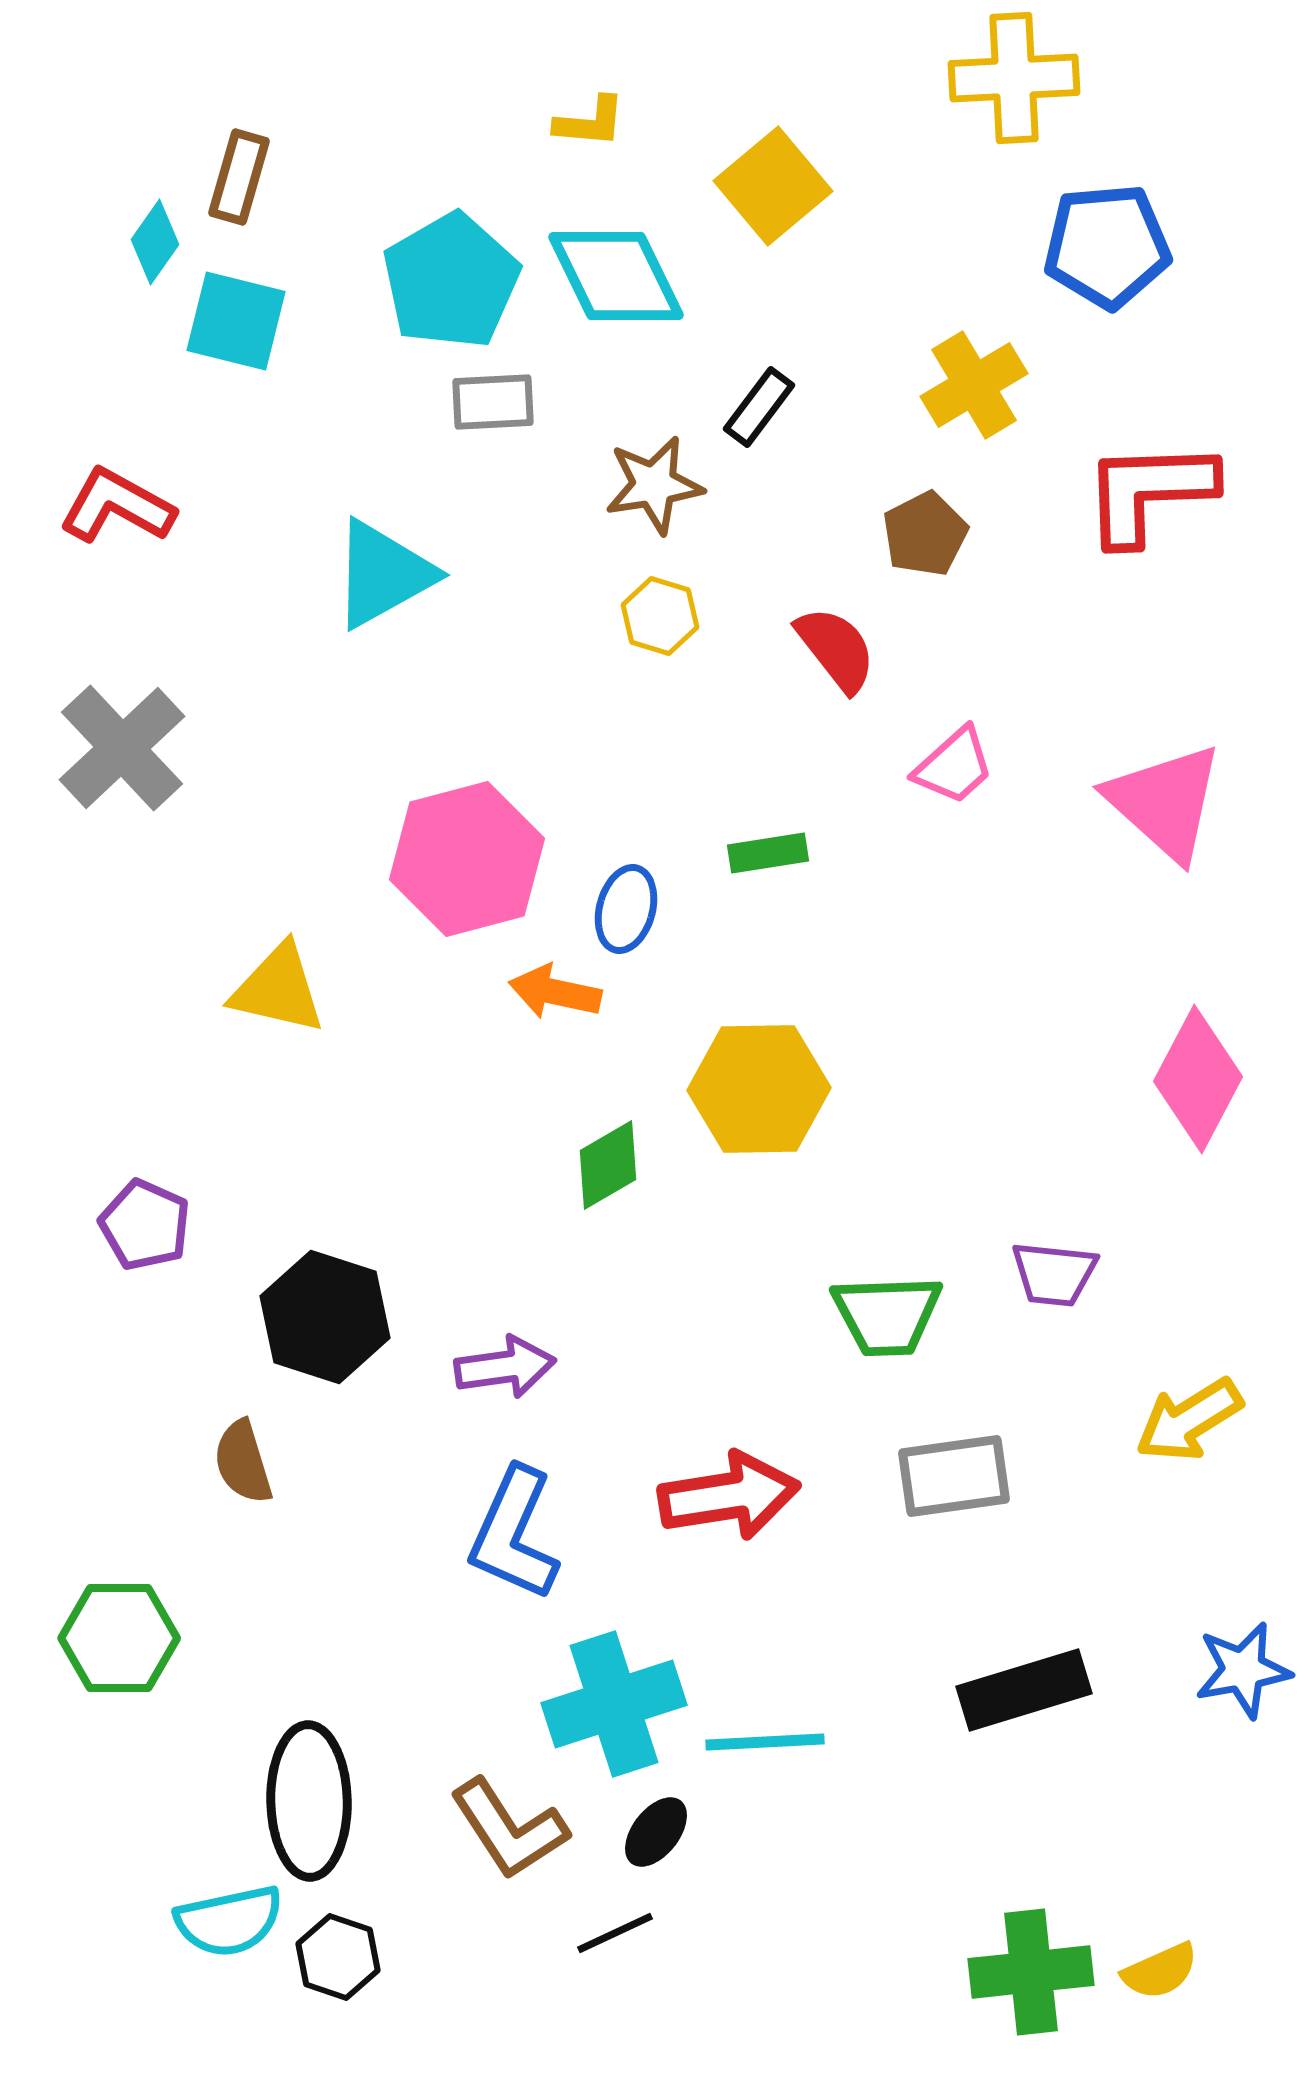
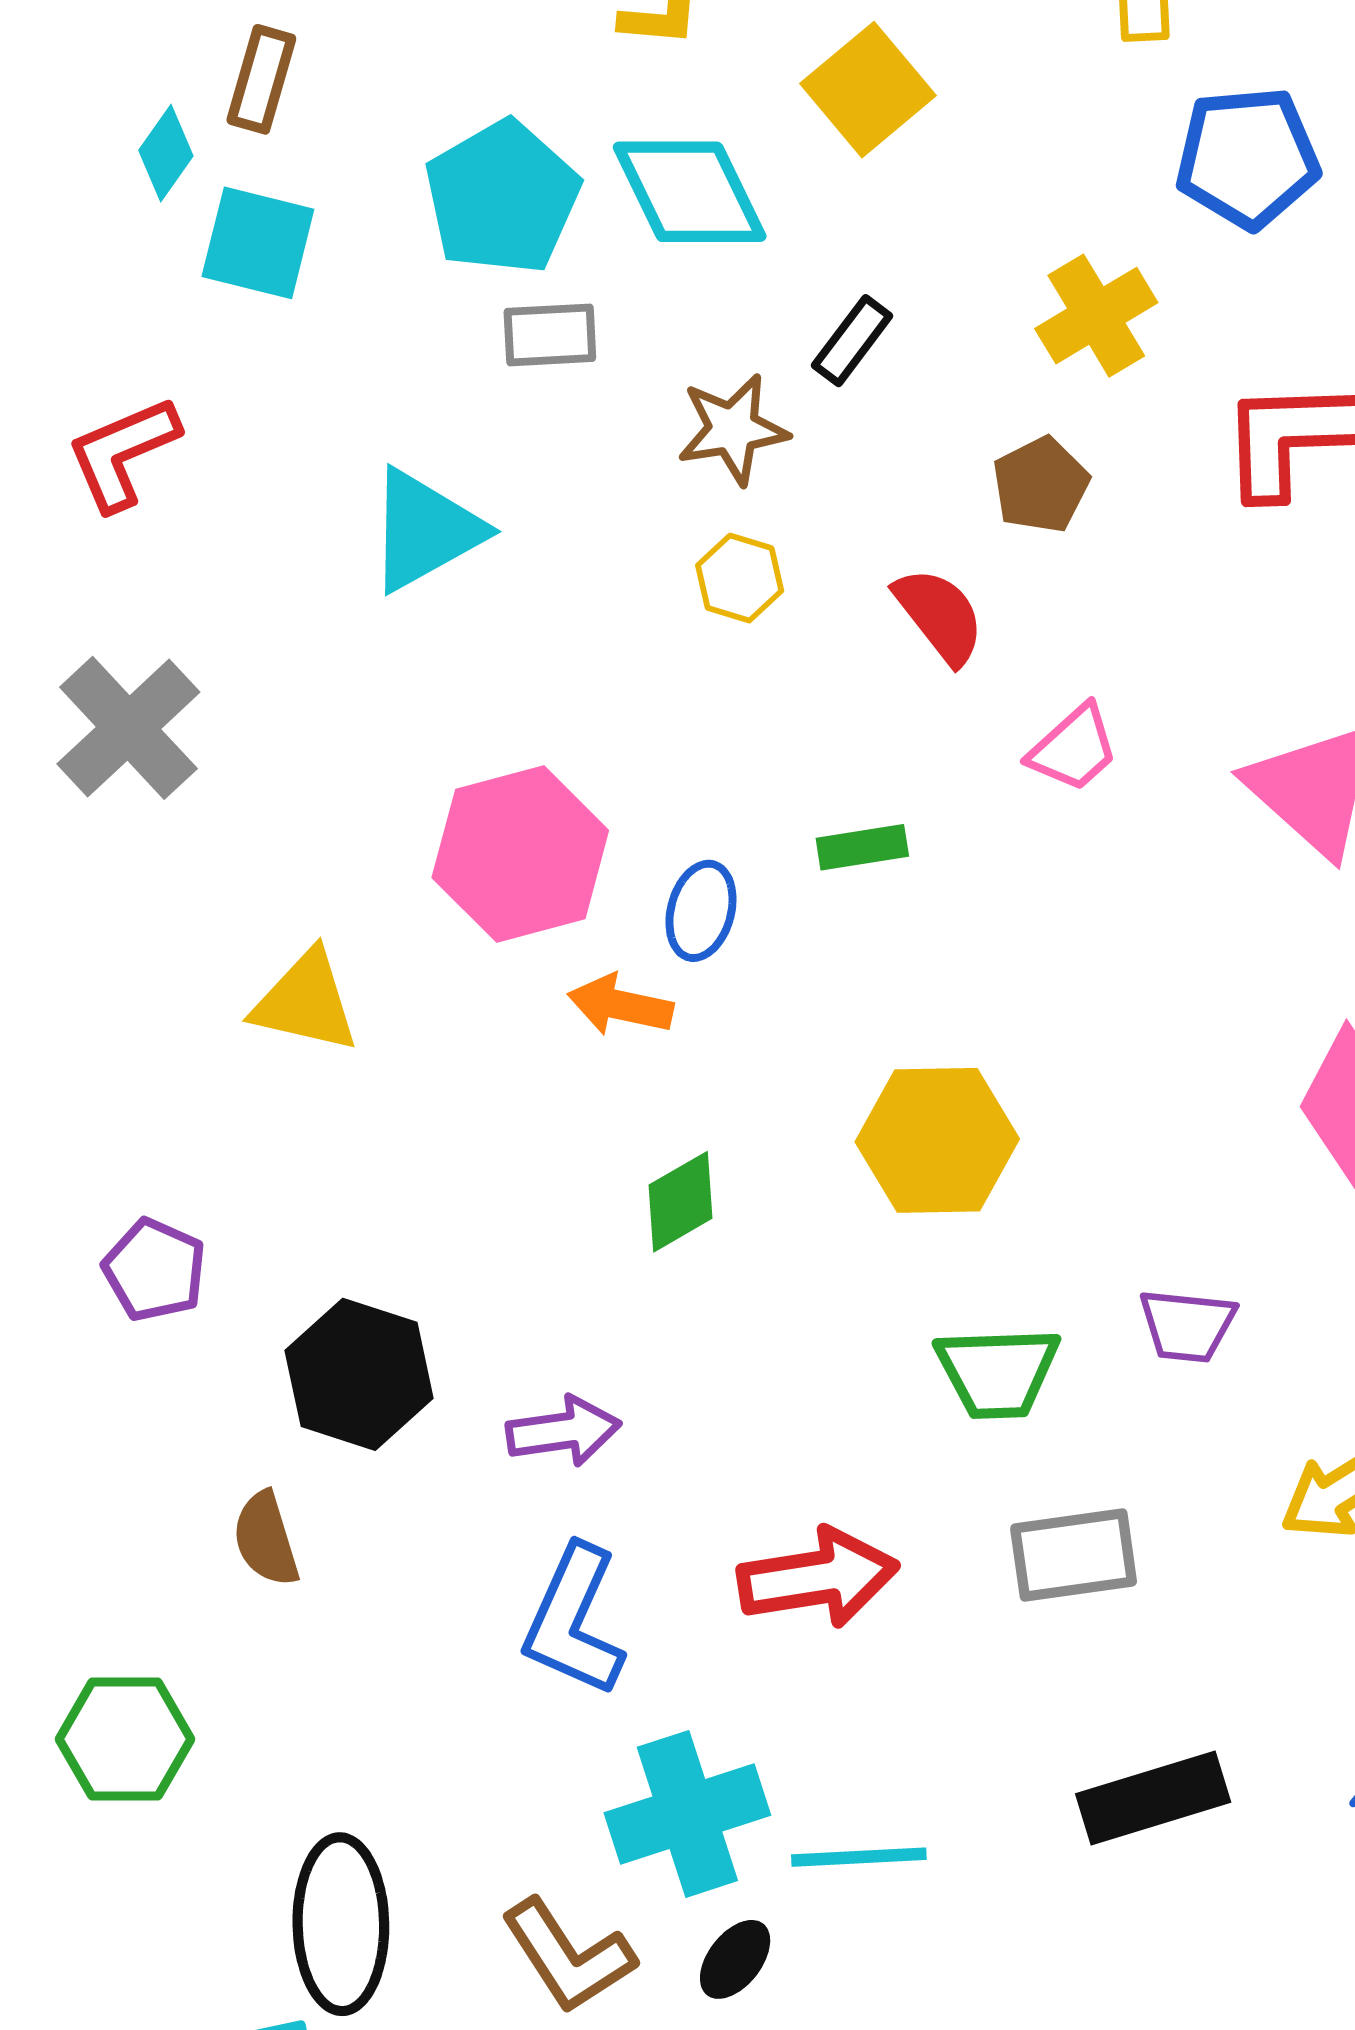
red L-shape: (117, 506) -> (123, 453), turned -52
yellow hexagon: (759, 1089) -> (937, 1140), moved

